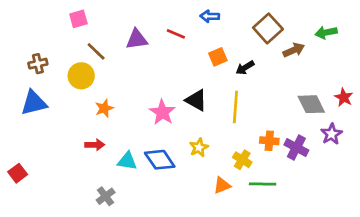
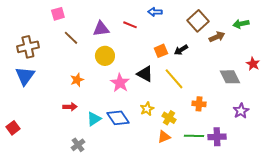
orange square: (218, 57) -> (161, 51), moved
brown cross: (38, 64) -> (28, 47), size x1.5
yellow circle: (81, 76) -> (105, 56), moved
red star: (344, 97) -> (253, 64), moved
blue triangle: (34, 103) -> (25, 76), turned -40
yellow line: (235, 107) -> (174, 79), turned -45
purple star: (332, 134) -> (241, 111), moved
purple cross: (296, 148) -> (217, 137), moved, turned -30
yellow cross: (242, 160) -> (169, 118), moved
cyan triangle: (127, 161) -> (94, 119), turned -42

